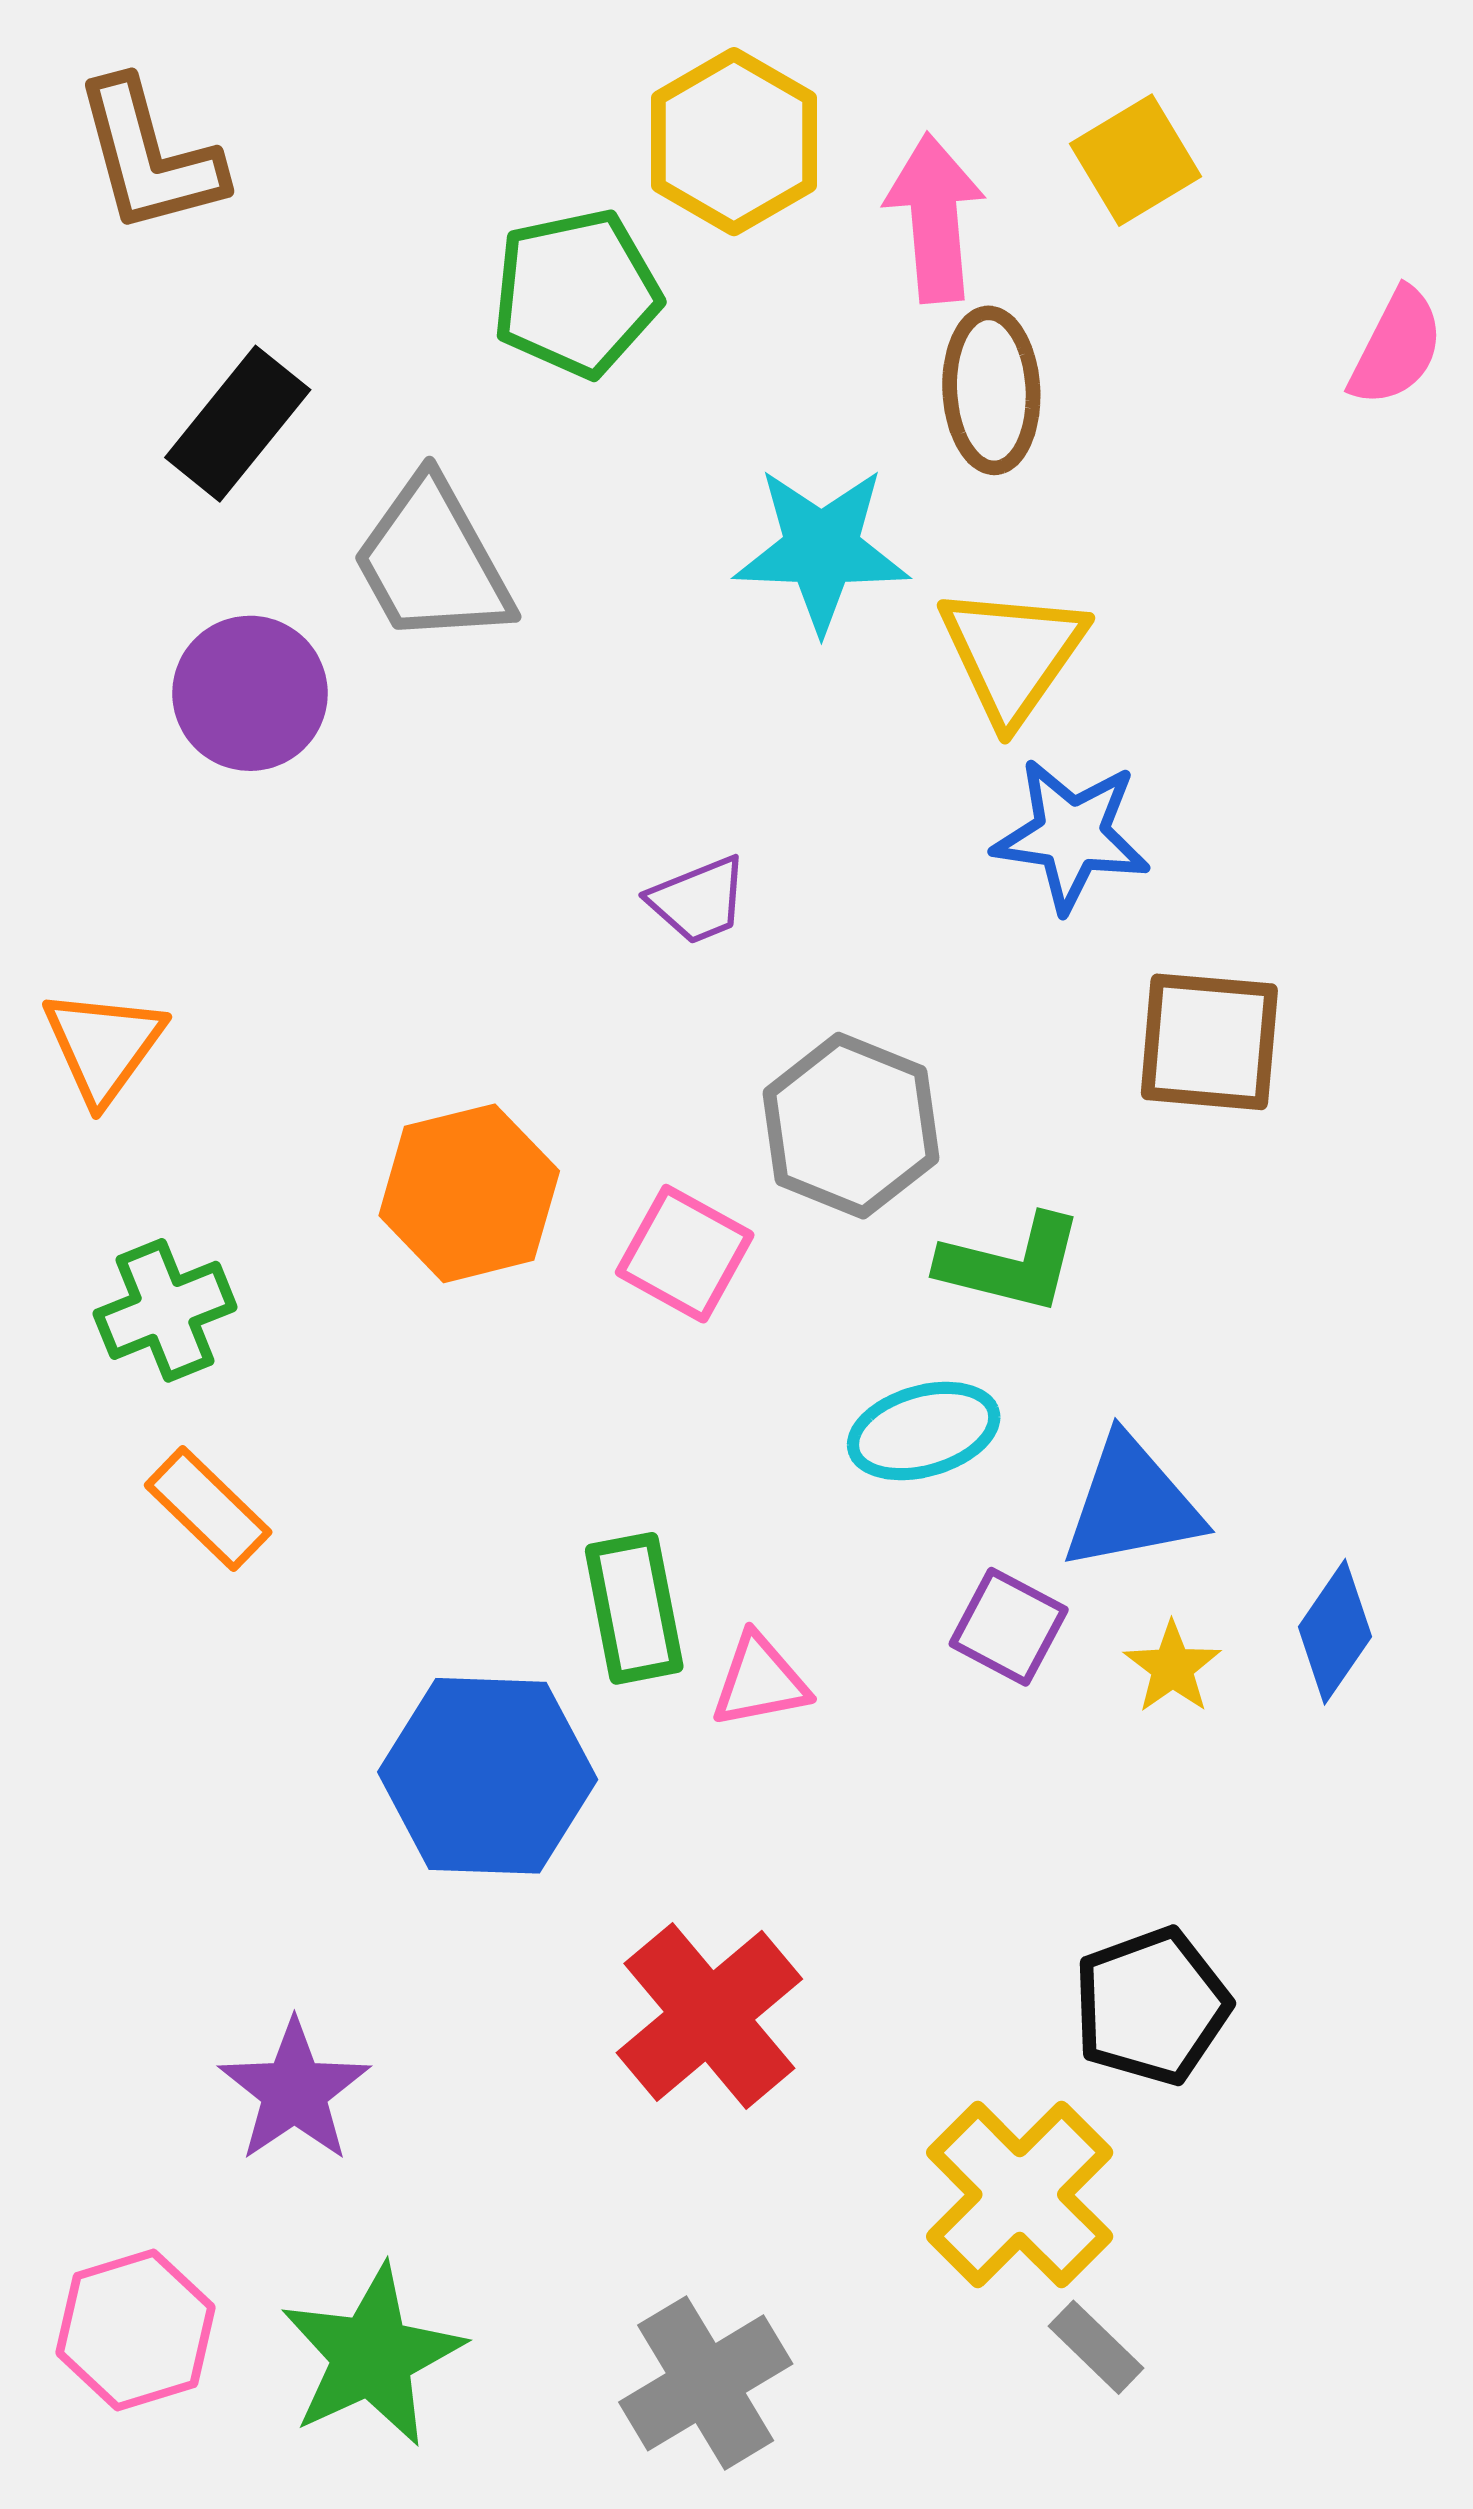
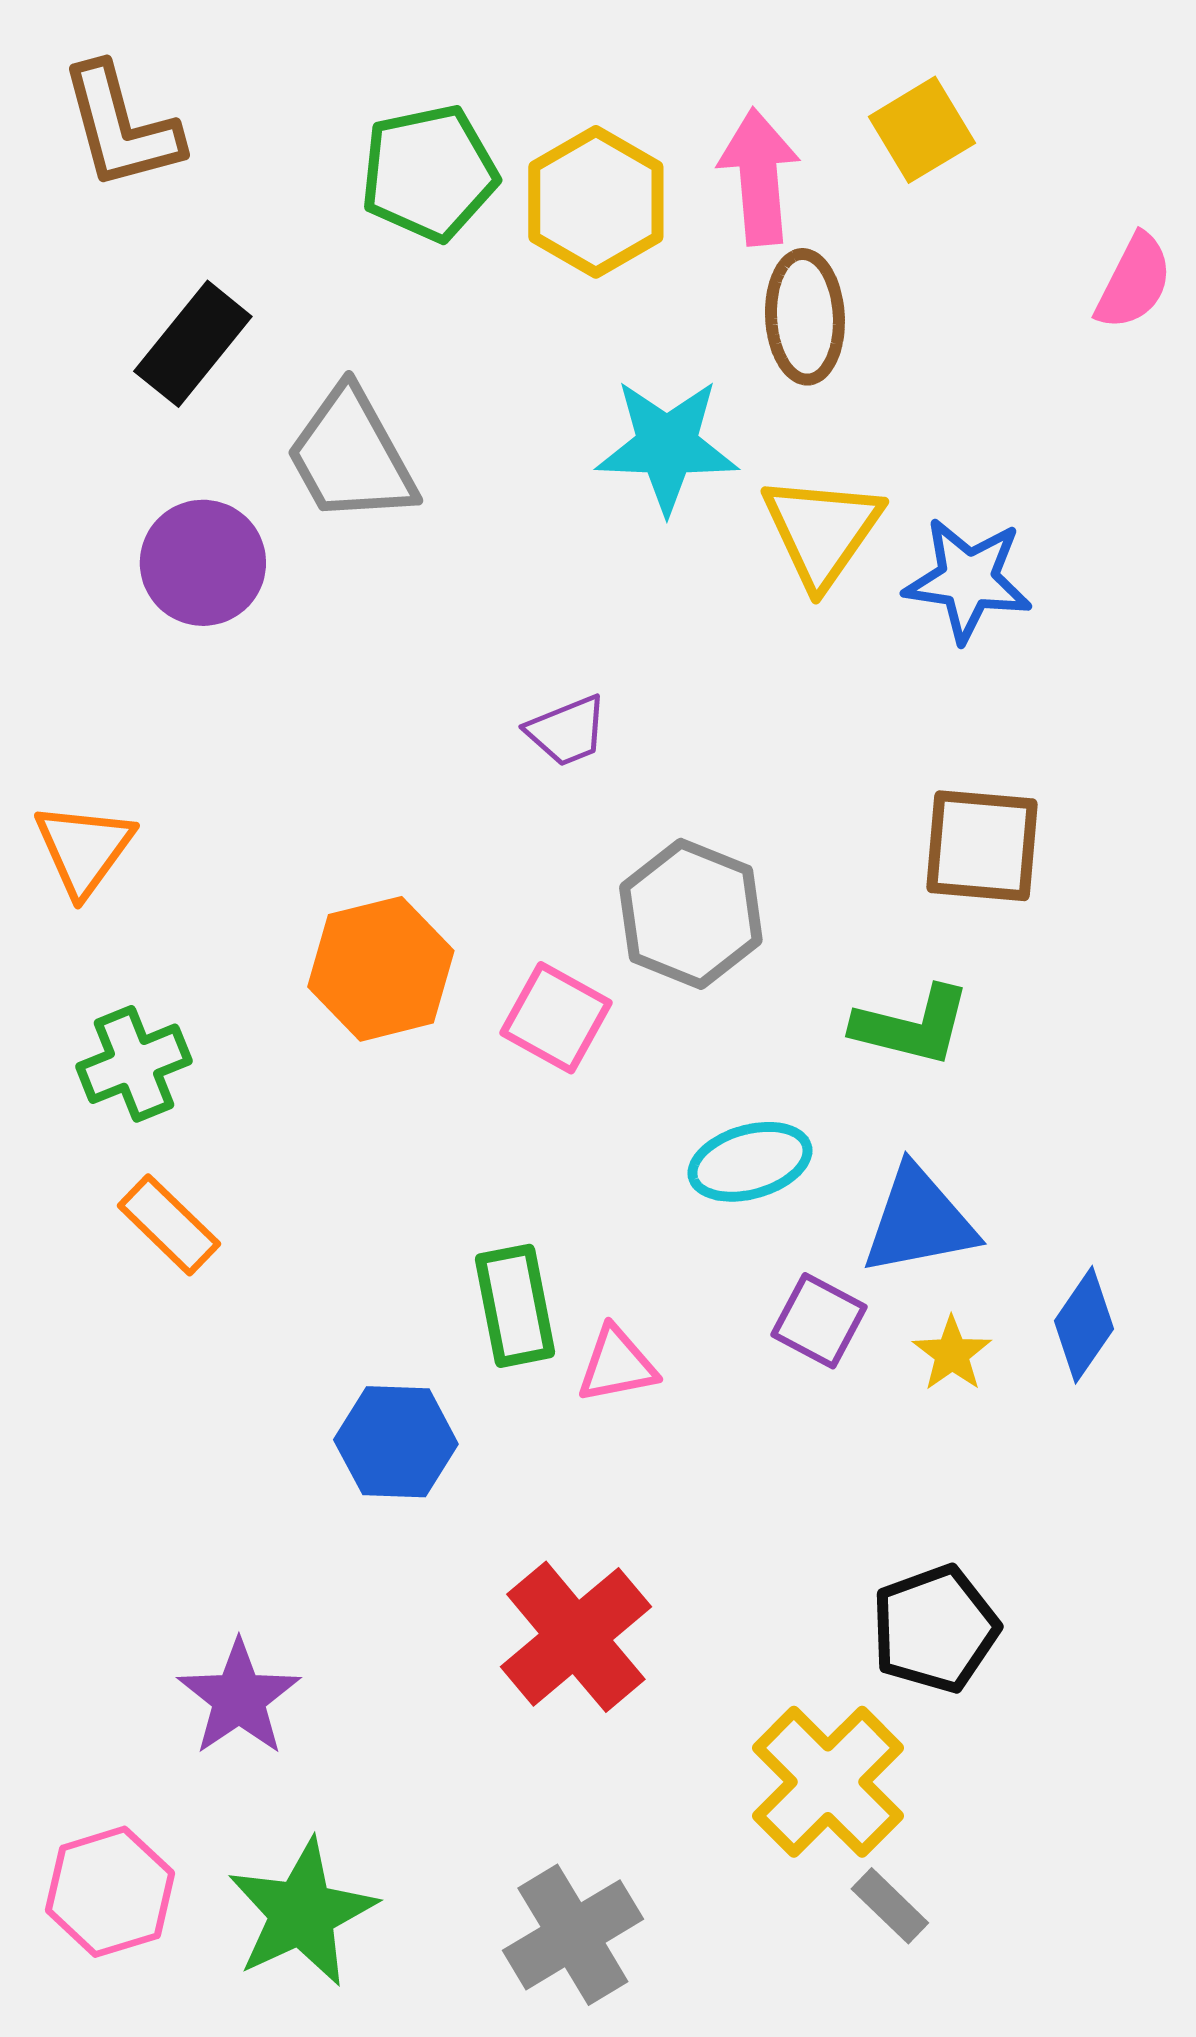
yellow hexagon: (734, 142) -> (596, 202), moved
green pentagon: (576, 293) -> (429, 173), moved
blue star: (1071, 835) -> (968, 580), moved
green L-shape: (1011, 1264) -> (912, 1026), moved
blue hexagon: (488, 1776) -> (396, 1442), size x0.7

